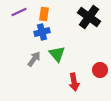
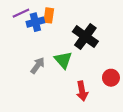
black cross: (89, 17) -> (85, 37), moved
blue cross: (42, 32) -> (35, 22), moved

